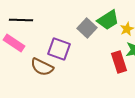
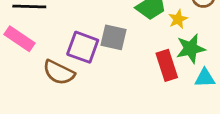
gray square: (87, 28) -> (114, 37), moved, turned -30

